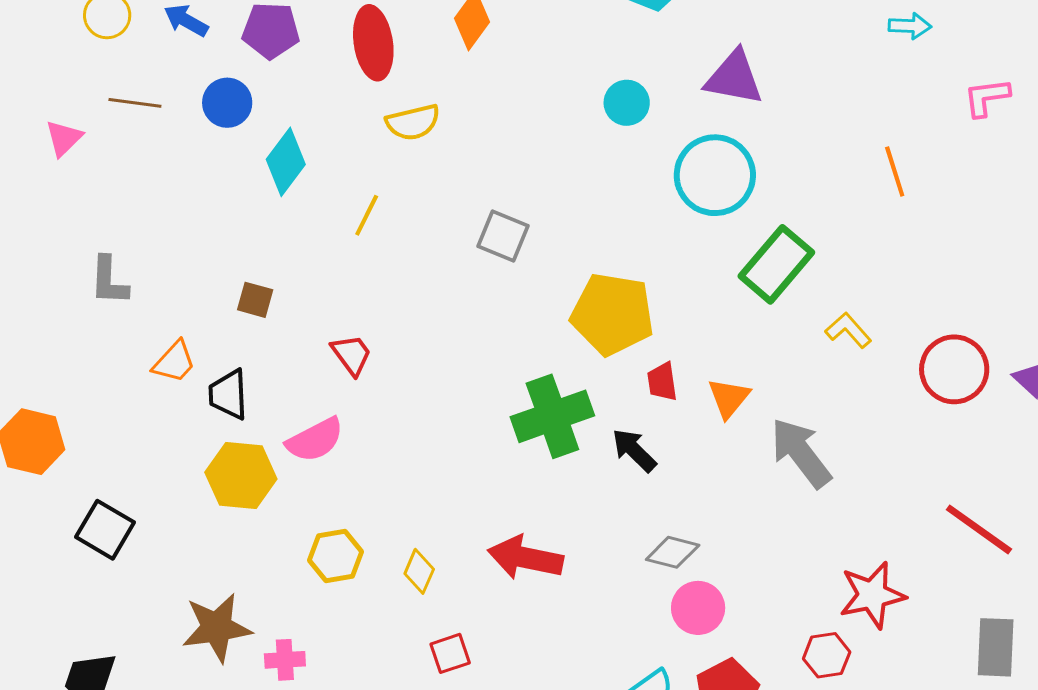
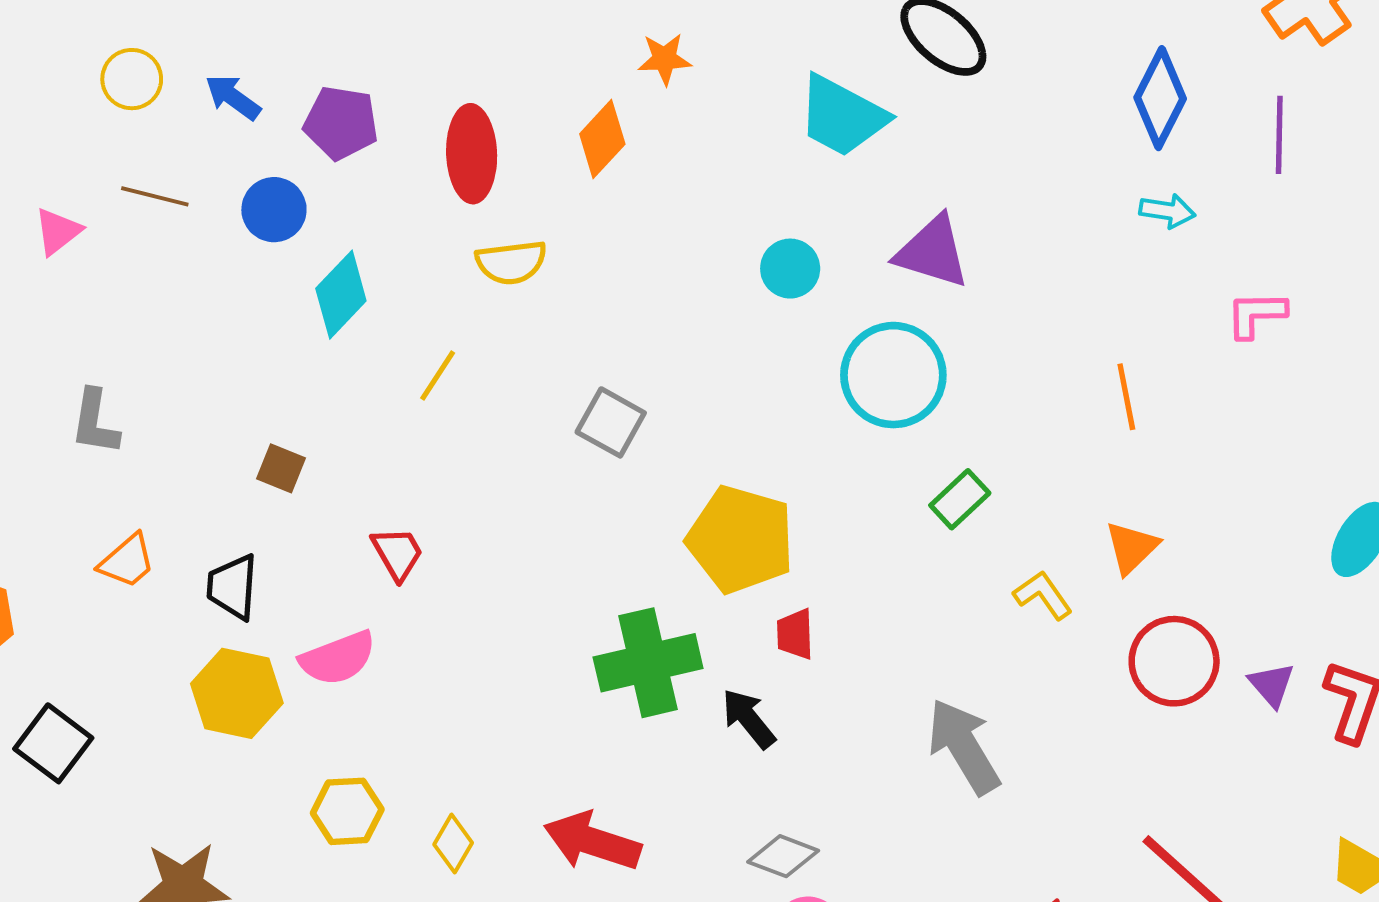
green rectangle: (776, 264) -> (960, 499), size x0.6
orange trapezoid: (174, 362) -> (127, 561), moved
orange triangle: (729, 398) -> (1132, 548), moved

